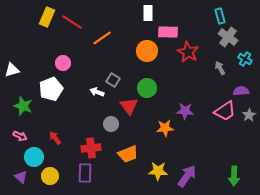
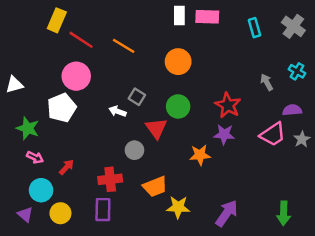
cyan rectangle: (220, 16) -> (255, 28), moved
red line: (72, 22) -> (81, 40), moved
pink rectangle: (168, 32) -> (207, 17), moved
gray cross: (228, 37) -> (293, 26), moved
orange line: (102, 38) -> (124, 46), turned 66
red star: (188, 52) -> (228, 105), moved
pink circle: (63, 63) -> (76, 76), size x1.5
pink arrow: (20, 136) -> (35, 157), moved
red arrow: (55, 138) -> (67, 167), turned 80
yellow star: (158, 171) -> (178, 207), moved

